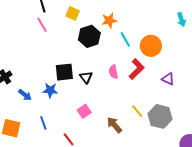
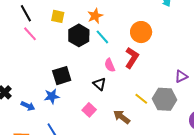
cyan line: (125, 39) -> (102, 37), moved
black triangle: (86, 77) -> (99, 84), moved
purple triangle: (168, 79) -> (181, 76), moved, turned -40

